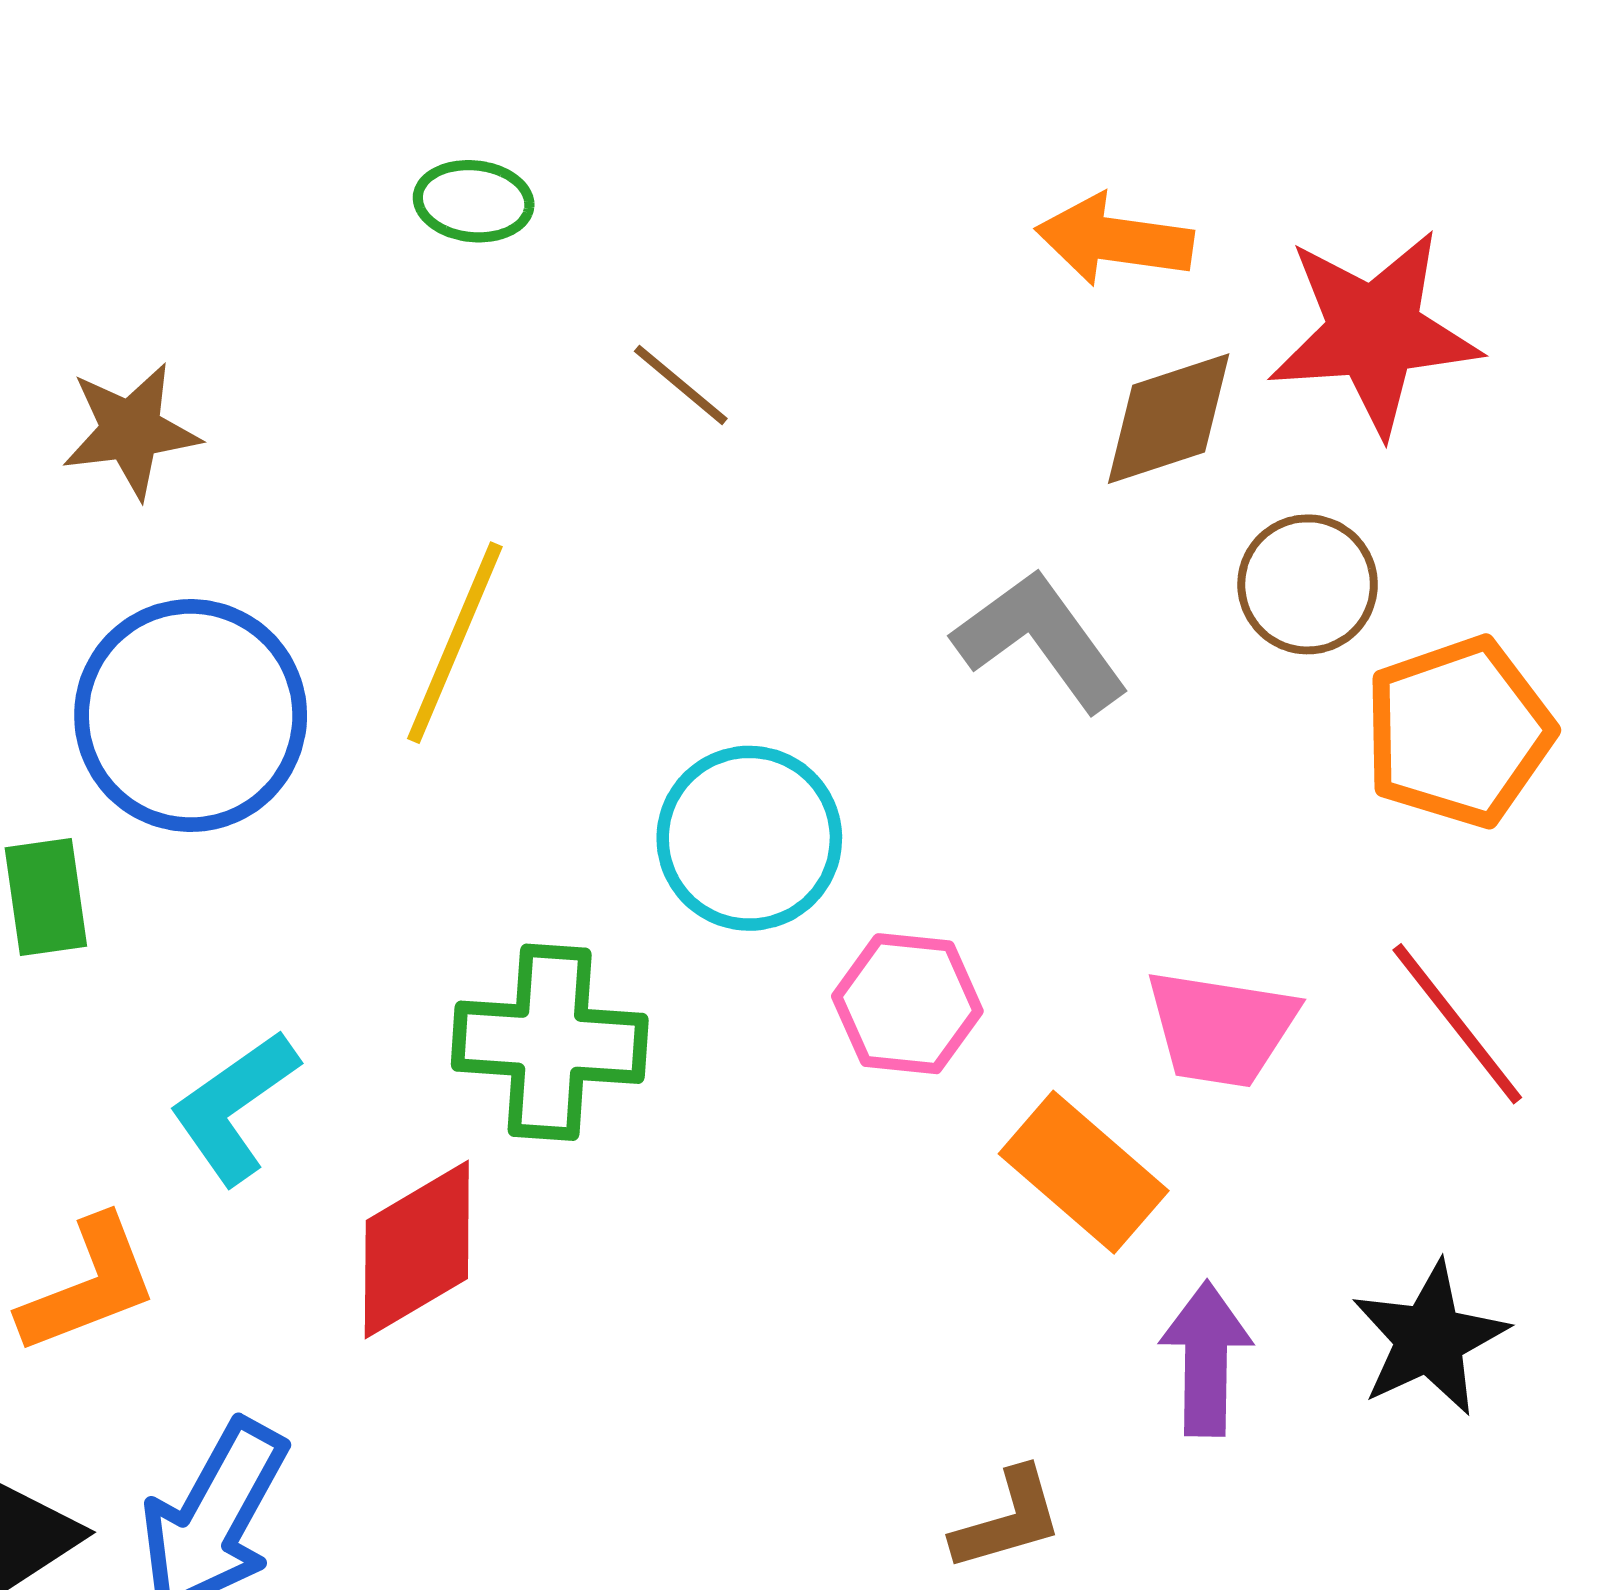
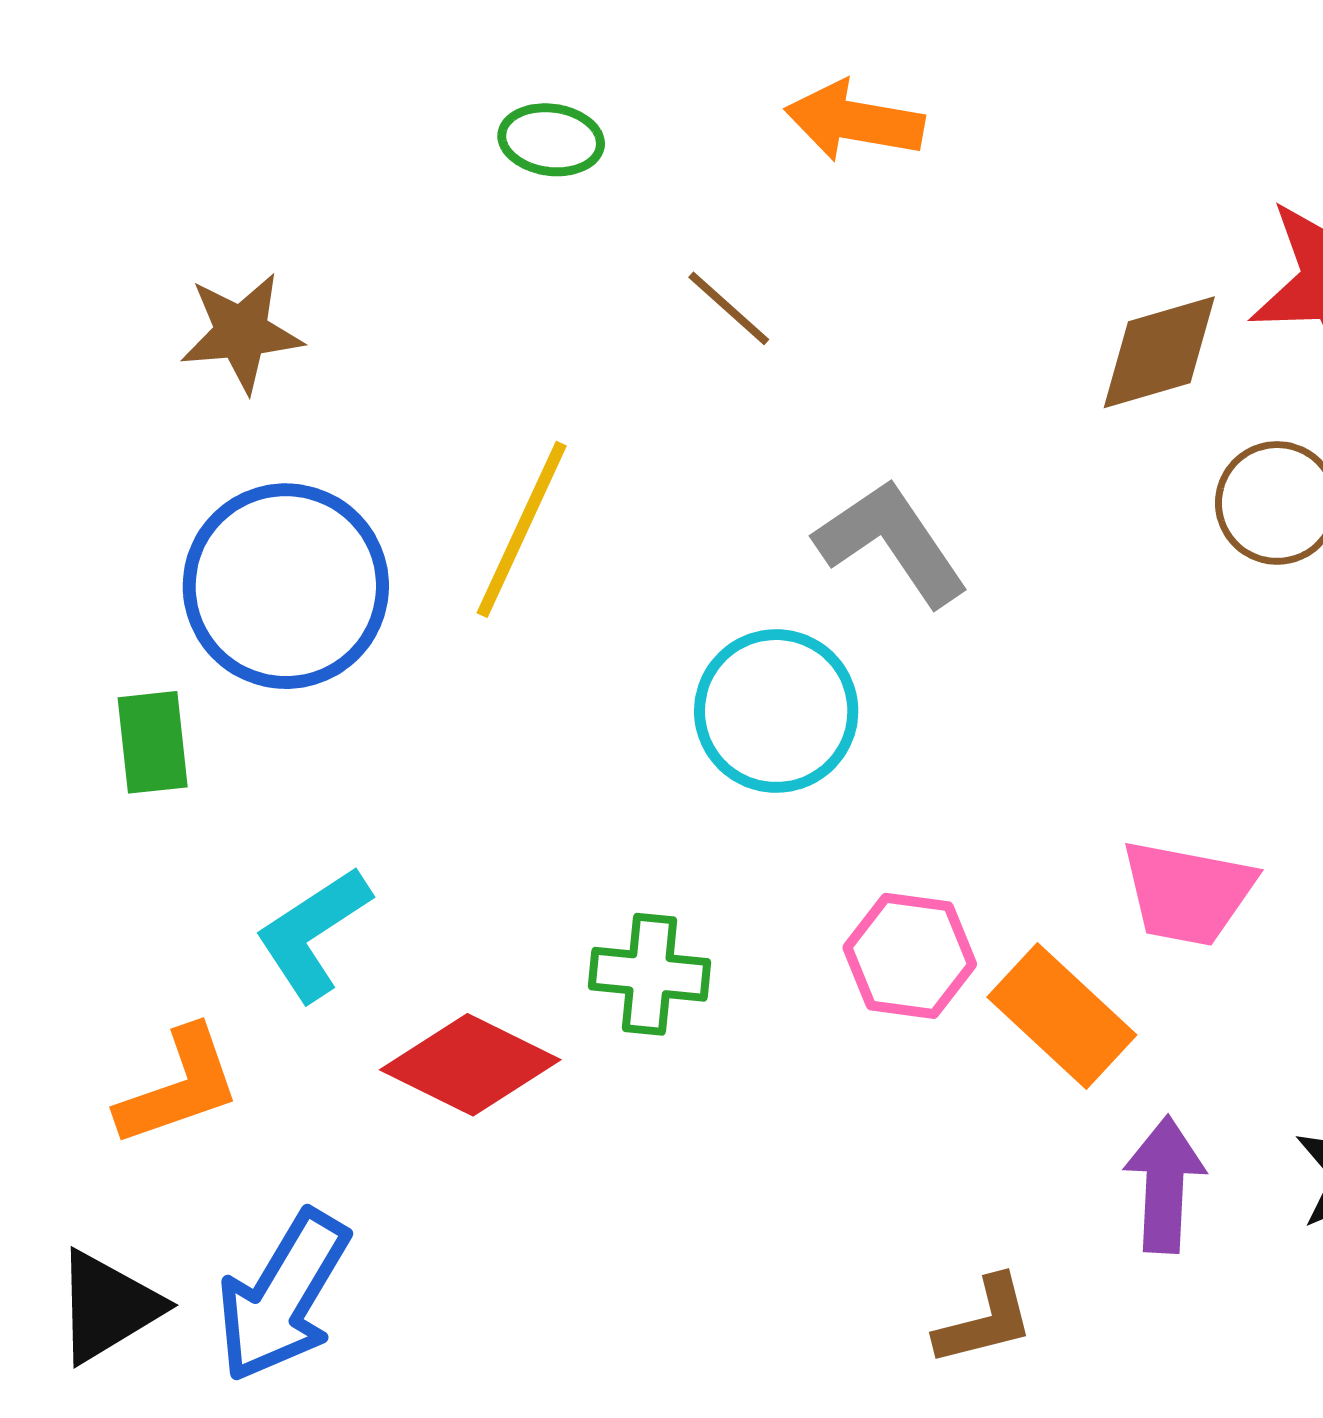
orange arrow: (1114, 240) -> (854, 121), moved
gray L-shape: (1041, 640) -> (892, 543), moved
pink hexagon: (907, 1004) -> (910, 956), moved
green cross: (550, 1042) -> (649, 974), moved, size x0.7
red diamond: (417, 1249) -> (470, 1065), turned 55

